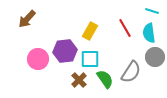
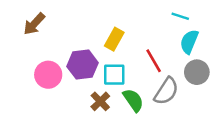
cyan line: (152, 11) -> (180, 16), moved
red line: (125, 28) -> (154, 61), moved
cyan semicircle: (149, 33) -> (189, 42), turned 30

